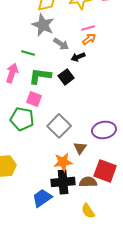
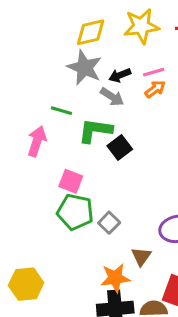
black arrow: (78, 57) -> (120, 75), moved
green L-shape: (40, 76) -> (95, 131), moved
green pentagon: (22, 119) -> (75, 212), moved
gray square: (59, 126) -> (109, 223), size x0.6

